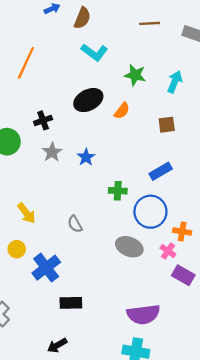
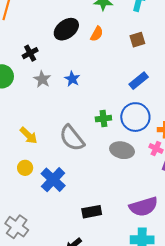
green cross: (118, 191) -> (103, 119), moved
gray semicircle: (75, 224) -> (72, 138), size x1.8
black rectangle: (71, 303) -> (92, 212), moved

